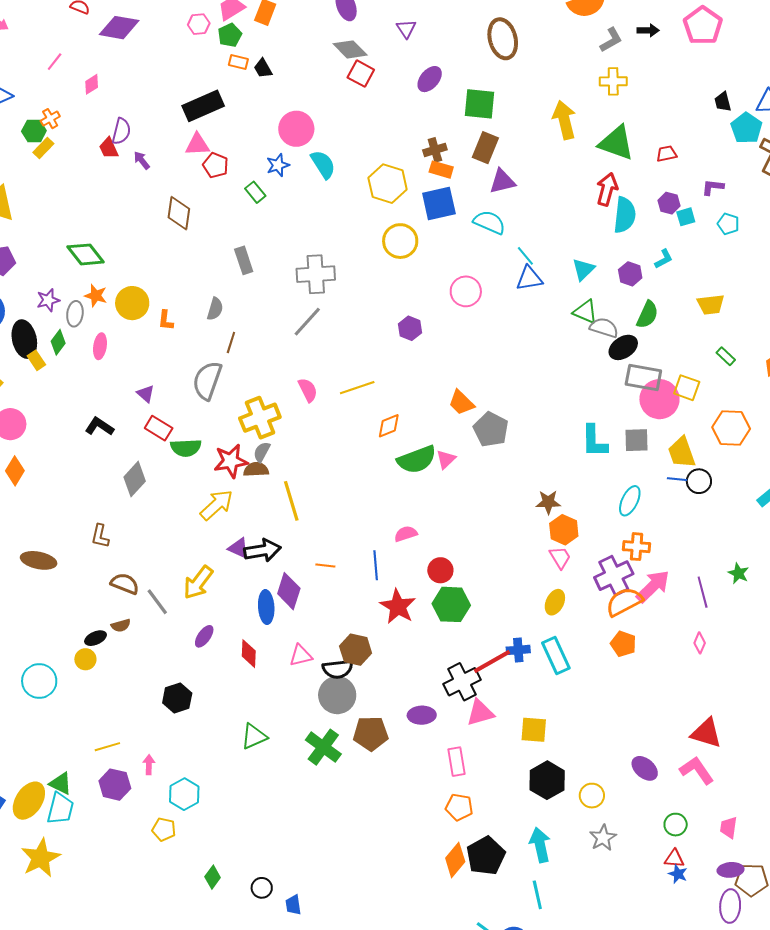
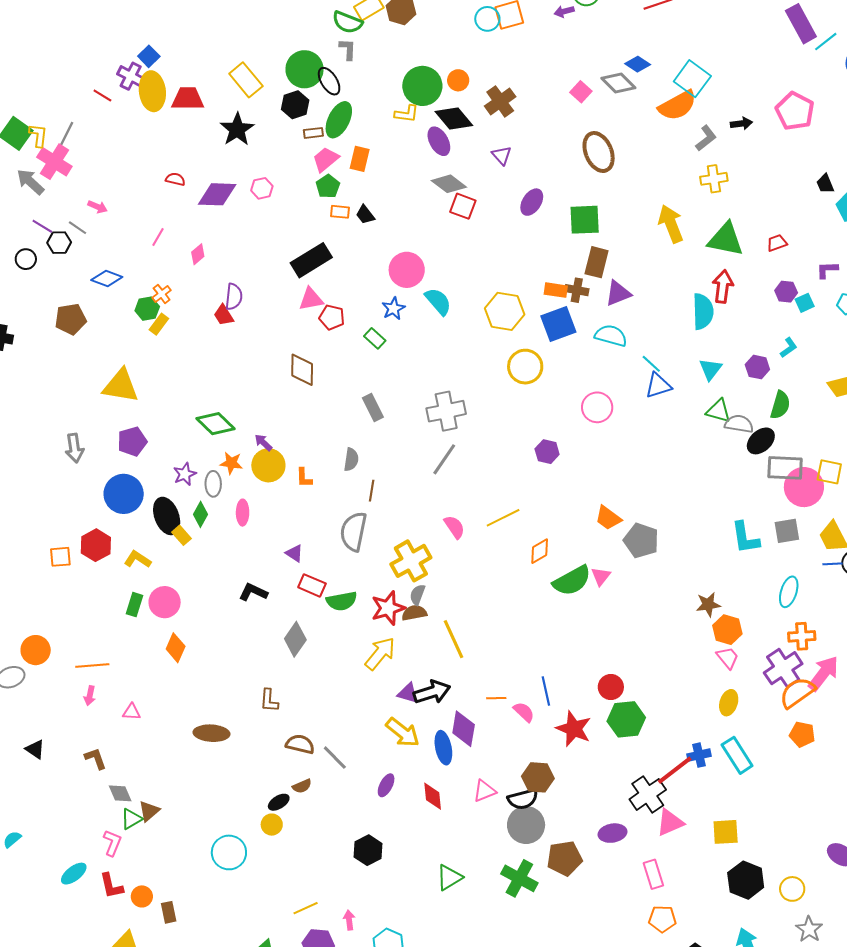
pink hexagon: (199, 24) -> (262, 188), moved
brown cross: (435, 150) -> (577, 290), moved, turned 35
purple arrow: (142, 160) -> (263, 443), moved
cyan semicircle: (625, 215) -> (703, 311), moved
pink semicircle: (406, 534) -> (524, 712), moved, turned 70
yellow arrow: (198, 583) -> (403, 732), moved, turned -81

